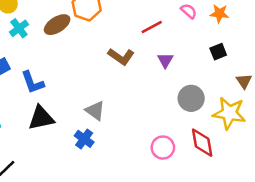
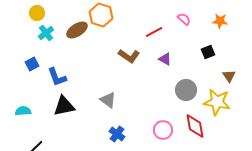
orange star: (219, 13) -> (220, 21), moved
purple triangle: (165, 60) -> (165, 59), turned -32
blue cross: (84, 139) -> (117, 134), moved

